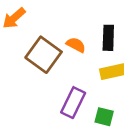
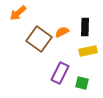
orange semicircle: (76, 45) -> (62, 32), turned -56

